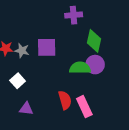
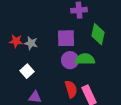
purple square: (47, 47) -> (66, 38), moved
purple circle: (95, 65) -> (70, 60), moved

